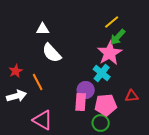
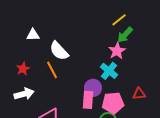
white triangle: (43, 29) -> (33, 35), moved
pink star: (110, 53) -> (117, 51), size x0.7
orange line: (38, 82) -> (52, 70), moved

